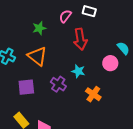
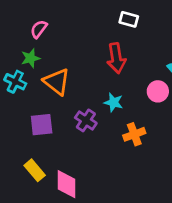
pink semicircle: (65, 16) -> (39, 29), moved
green star: (39, 28) -> (30, 58), moved
orange cross: (93, 94) -> (134, 134), turned 35

